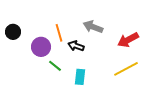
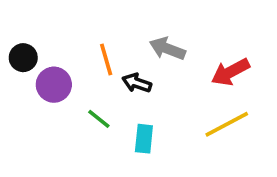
purple circle: (41, 47) -> (54, 85), moved

